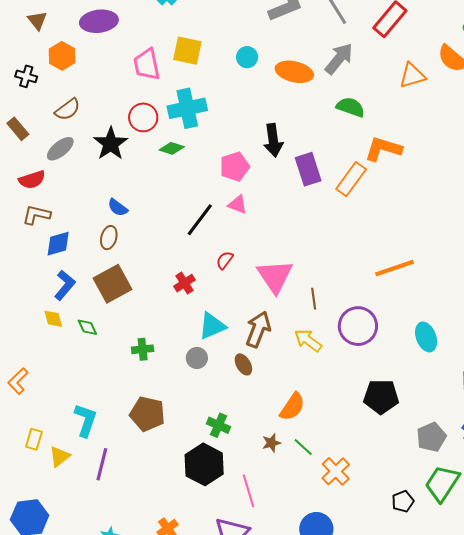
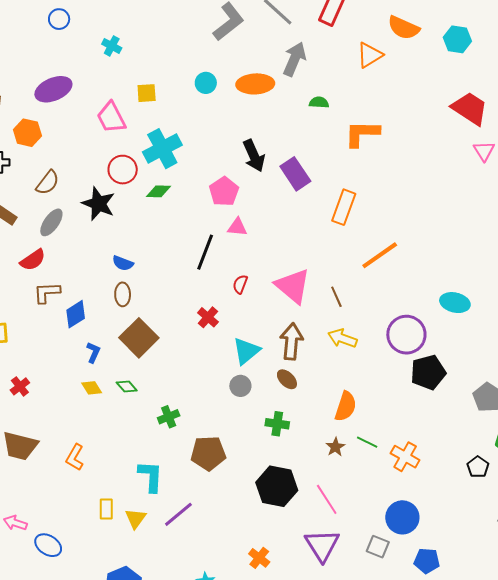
yellow square: (187, 51) -> (147, 93), size x0.7
green semicircle: (350, 107) -> (319, 102), size x0.7
orange rectangle: (351, 179) -> (344, 207), moved
orange line: (395, 268) -> (380, 255), moved
blue L-shape: (65, 285) -> (93, 352), size x0.7
purple circle: (358, 326) -> (406, 335), moved
cyan ellipse: (426, 337) -> (455, 303), turned -40
green cross: (143, 349) -> (169, 417), moved
green cross: (219, 425) -> (277, 424), moved
purple line: (102, 464) -> (178, 514), turned 52

